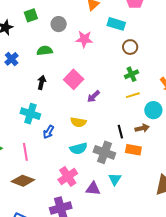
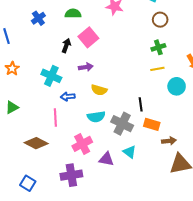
pink square: (74, 79) -> (88, 37), moved
purple arrow: (93, 96) -> (86, 67), moved, turned -152
brown arrow: (142, 128) -> (169, 141), moved
blue arrow: (49, 132) -> (68, 97), turned 48
pink line: (25, 152) -> (55, 118), moved
cyan triangle: (115, 179) -> (130, 152), turned -32

